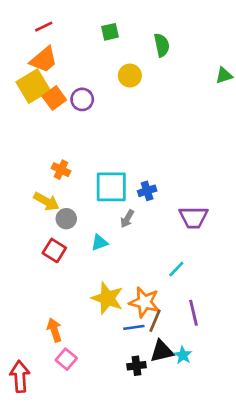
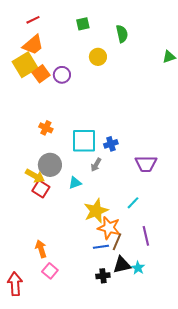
yellow arrow: (46, 201) -> (35, 176), moved
gray circle: (66, 219) -> (50, 165), size x1.5
yellow star: (107, 298) -> (96, 211), moved, turned 30

